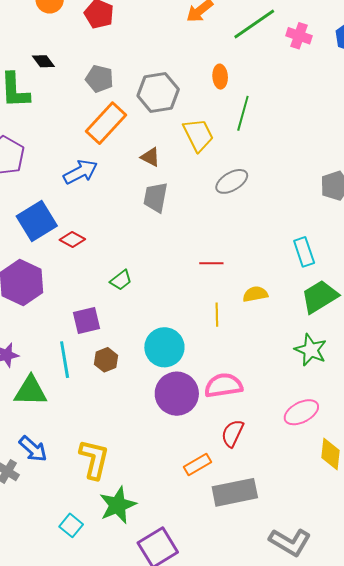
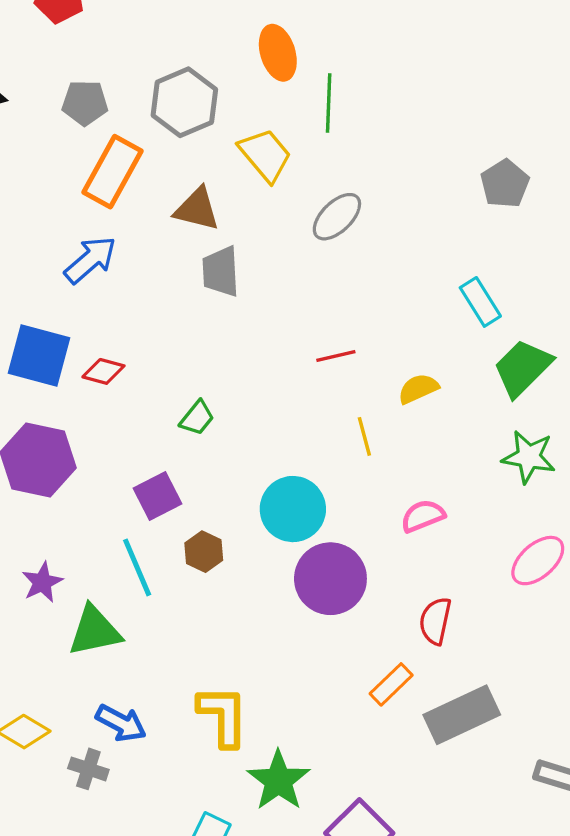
orange ellipse: (220, 77) -> (278, 53), size x1.4
brown triangle: (150, 157) -> (197, 209), size x1.4
blue square: (37, 221) -> (39, 355), turned -30
pink semicircle: (223, 385) -> (423, 516), moved, size x0.7

